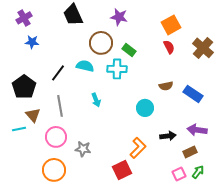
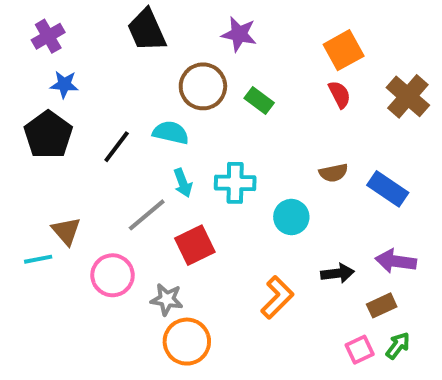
cyan cross: (117, 69) -> (235, 183), moved
black pentagon: (24, 87) -> (48, 135), moved
cyan arrow: (96, 100) -> (183, 183), moved
gray line: (60, 106) -> (147, 215), moved, turned 60
orange circle: (54, 170) -> (187, 342), moved
red square: (122, 170) -> (195, 245), moved

